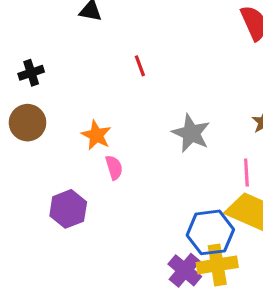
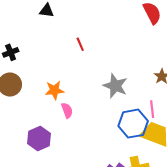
orange star: (96, 135) -> (54, 90), turned -30
blue hexagon: (210, 232) -> (133, 124), moved

